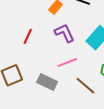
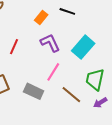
pink line: (67, 63) -> (53, 72), turned -36

